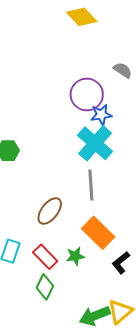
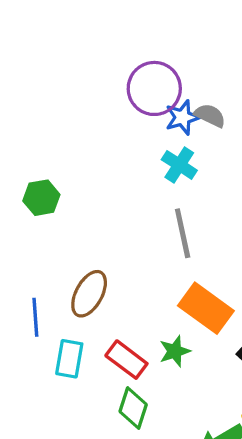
gray semicircle: (123, 70) -> (210, 115), moved
cyan cross: (95, 143) -> (179, 165), size x0.6
brown ellipse: (50, 211) -> (89, 294), moved

